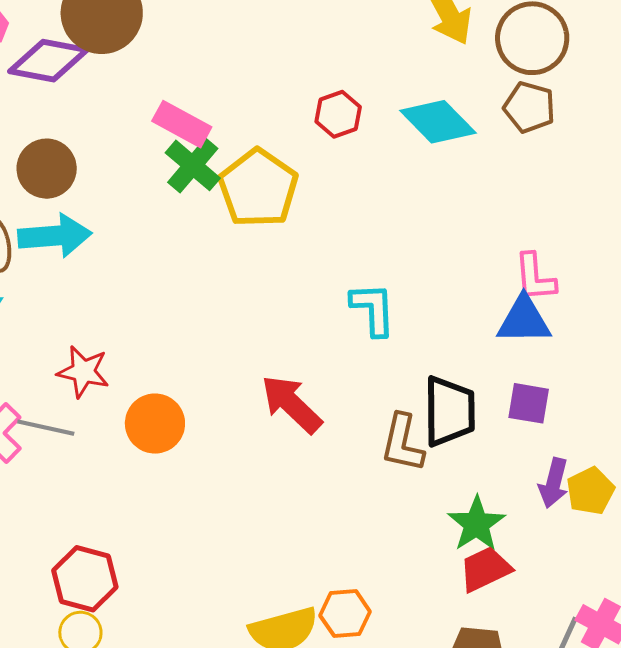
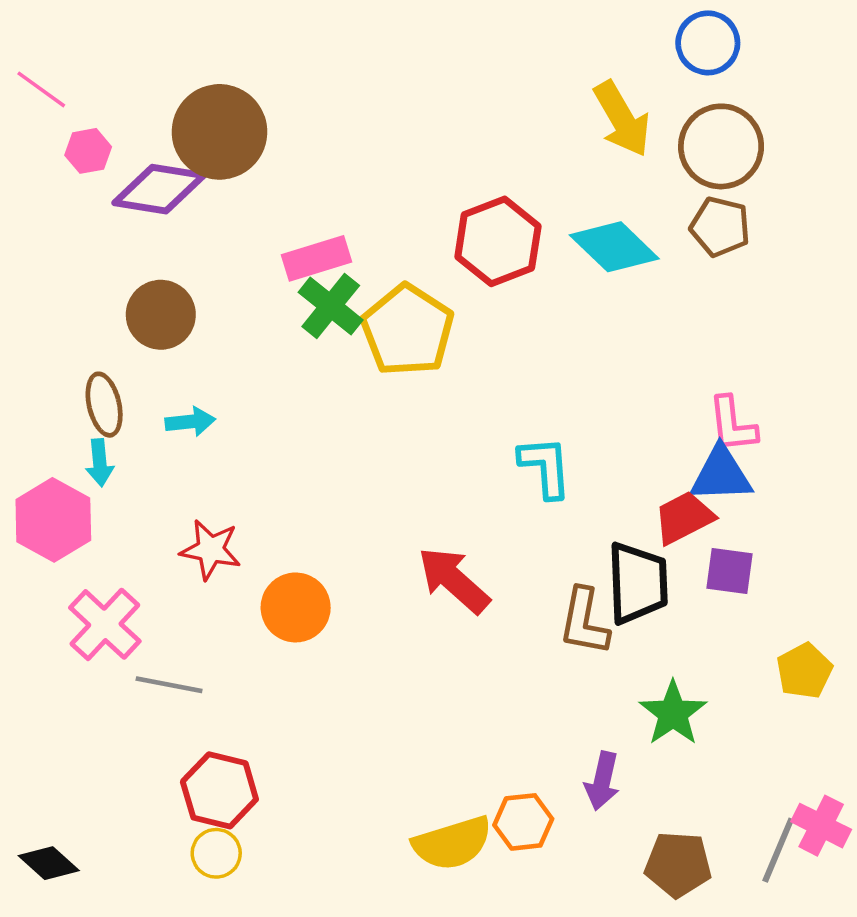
red hexagon: (338, 114) -> (498, 241), size x1.6
pink rectangle: (182, 124) -> (317, 258), turned -44
cyan arrow: (55, 236) -> (190, 422), moved, size x0.6
gray line: (46, 428) -> (169, 685), moved
purple arrow: (554, 483) -> (602, 781), moved
red trapezoid: (485, 569) -> (684, 518), moved

